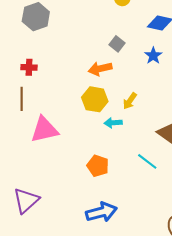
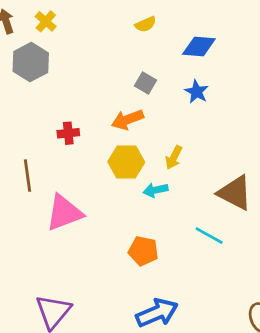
red cross: (29, 67) -> (68, 133), moved

